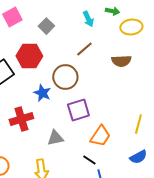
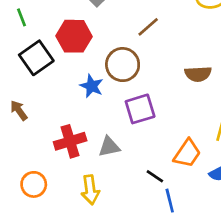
brown semicircle: (121, 61) -> (198, 74), moved
red cross: (21, 119) -> (70, 141), moved
orange trapezoid: (100, 136) -> (187, 153), moved

